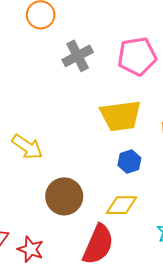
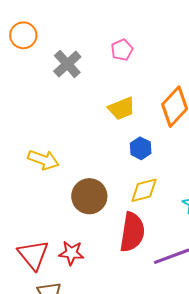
pink pentagon: (137, 56) -> (122, 50), size x0.6
yellow trapezoid: (121, 116) -> (121, 108), size x0.7

